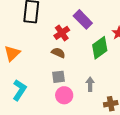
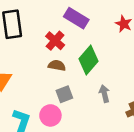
green diamond: (100, 48) -> (89, 60), moved
pink circle: (64, 95) -> (50, 115), moved

